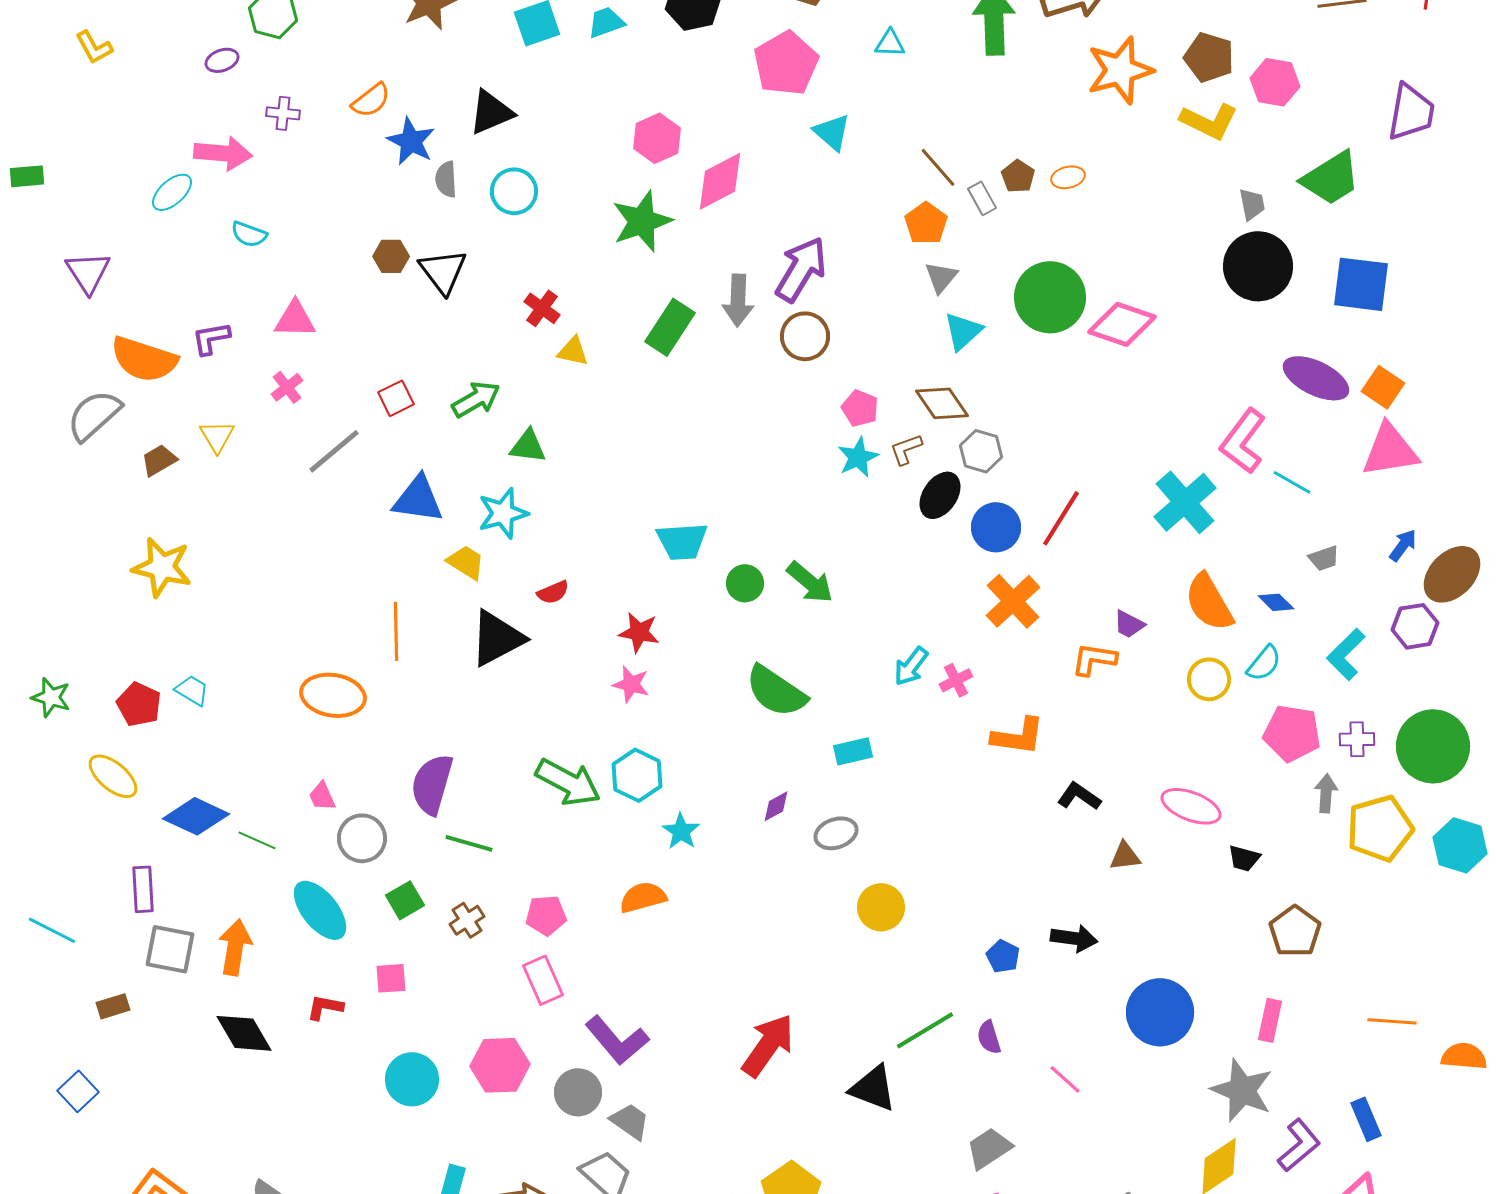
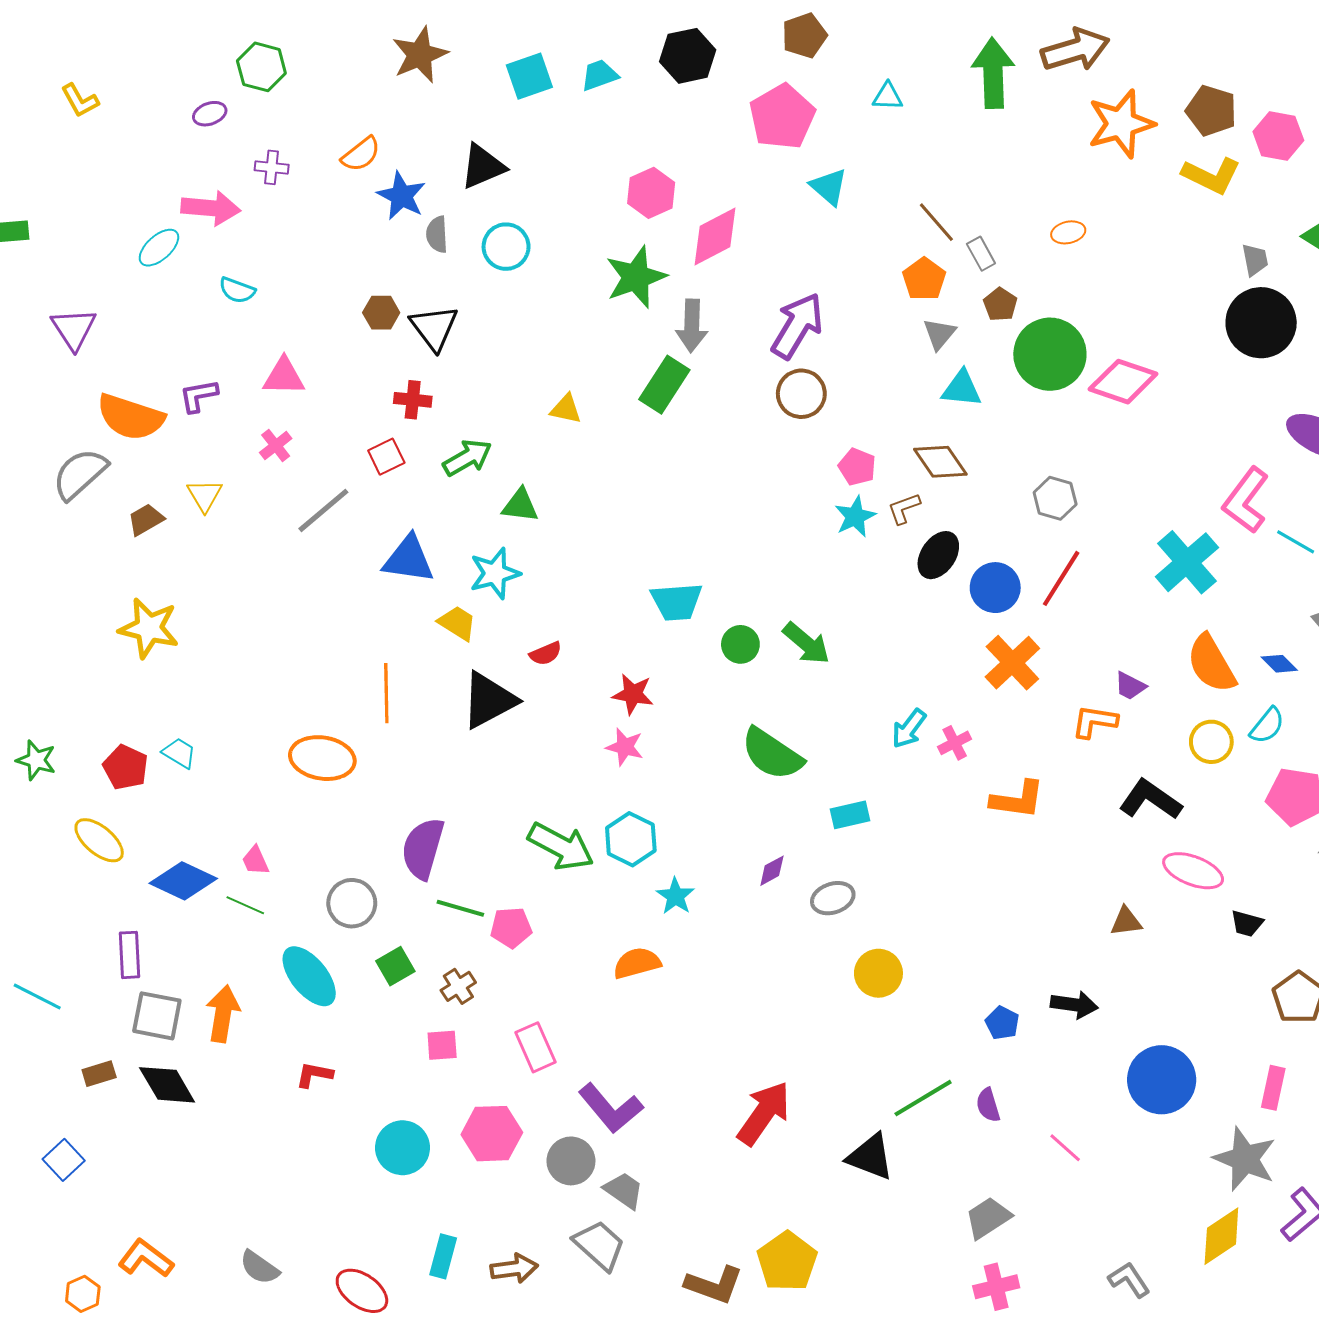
brown pentagon: (1018, 176) -> (1000, 304), moved
gray arrow: (738, 300) -> (692, 326), moved
red cross: (542, 308) -> (413, 400), moved, turned -30
cyan triangle: (963, 331) -> (962, 389), turned 48
gray hexagon: (981, 451) -> (1055, 498), moved
pink trapezoid: (322, 796) -> (255, 861), moved
black L-shape: (1079, 796) -> (1150, 800), moved, size x1.4
pink pentagon: (546, 915) -> (511, 928), moved
pink square: (391, 978) -> (442, 1045), moved
black diamond: (244, 1033) -> (167, 1085), moved

